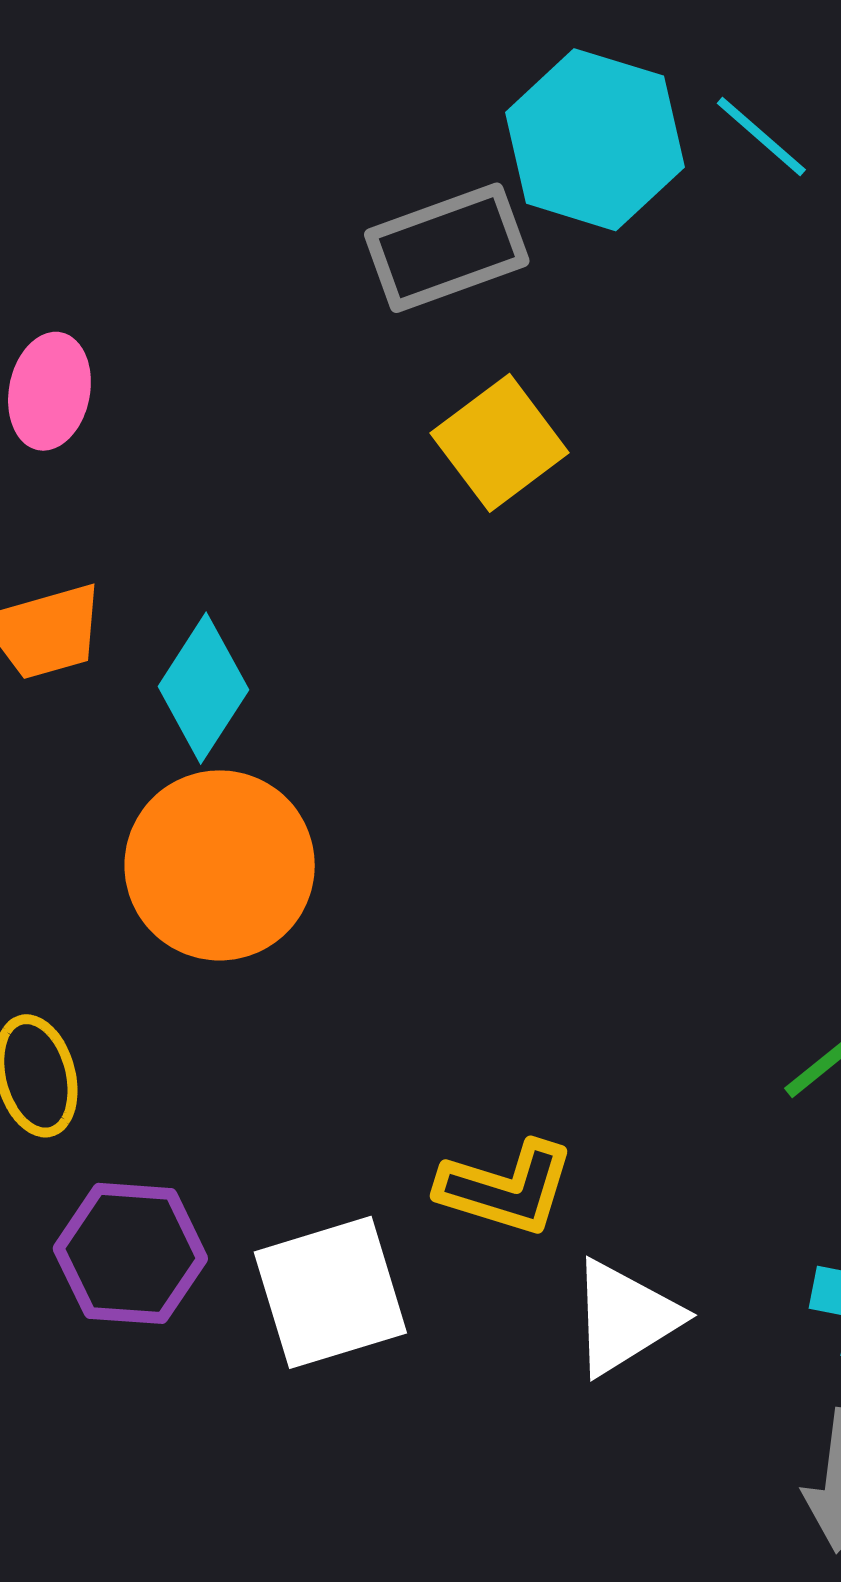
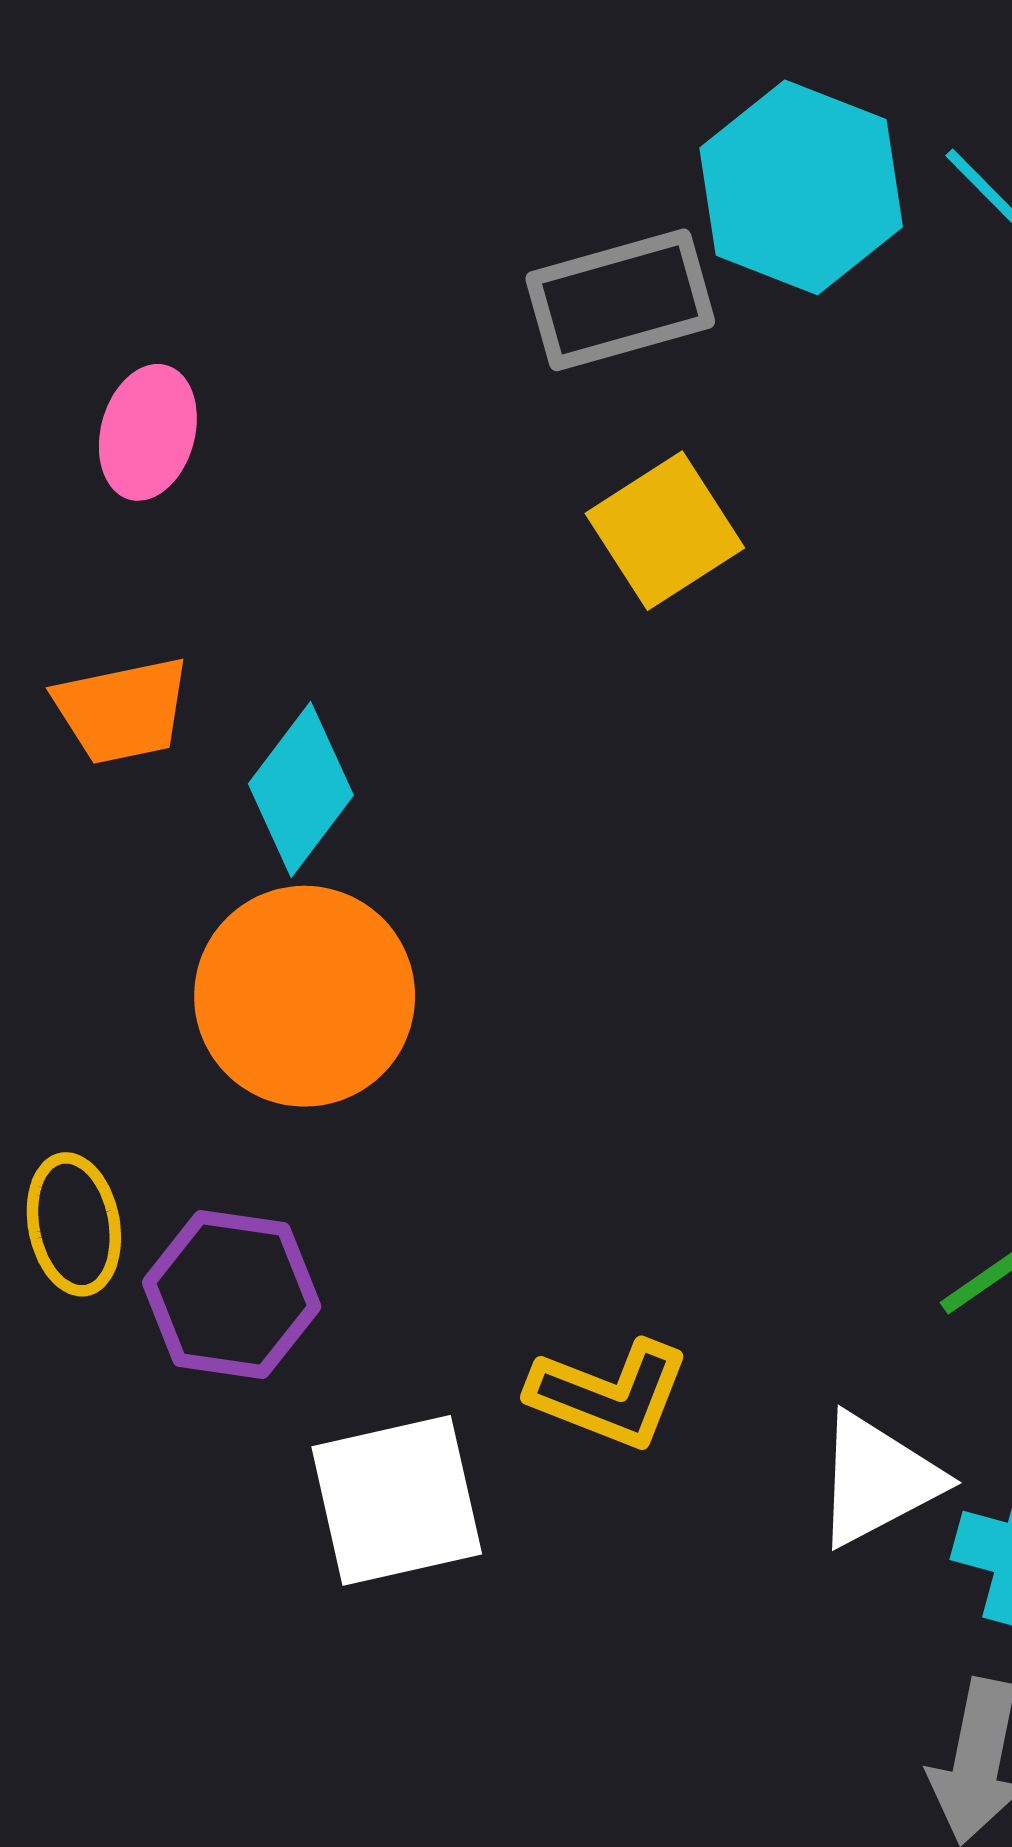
purple hexagon: (130, 1253) -> (232, 1294), moved
white triangle: (625, 1317) -> (877, 1479), moved

